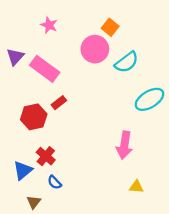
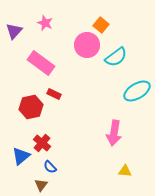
purple triangle: (15, 57) -> (14, 31), moved
red rectangle: (59, 103) -> (54, 94), turned 64
brown triangle: (34, 202) -> (41, 185), moved

